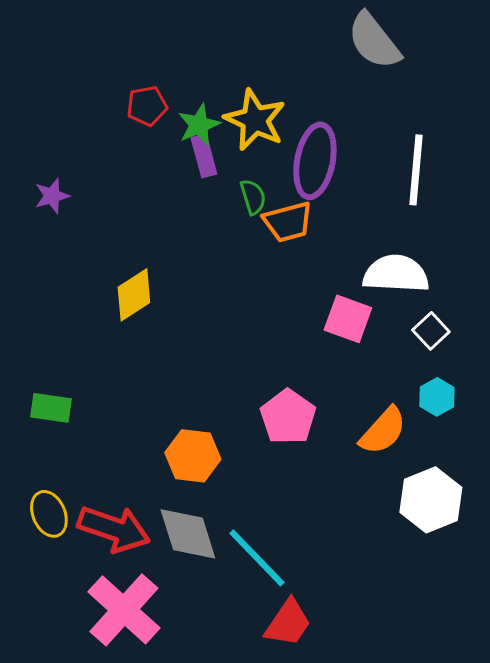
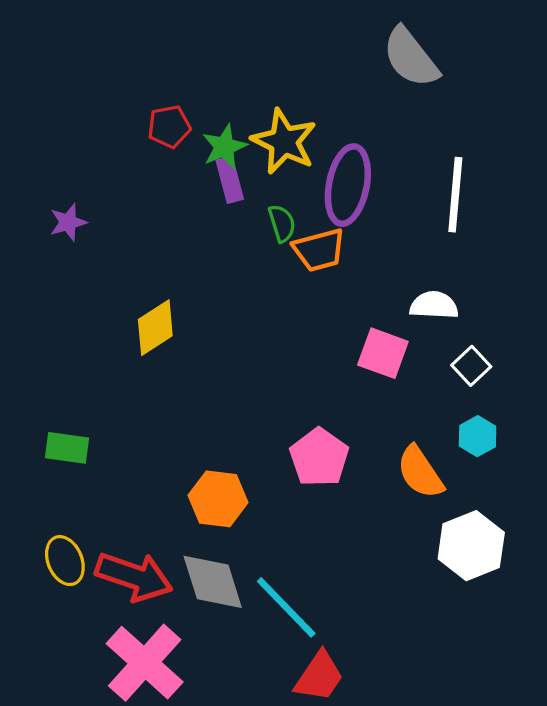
white semicircle: (396, 274) -> (434, 305), size x0.7
orange semicircle: (383, 431) -> (420, 472), turned 104

